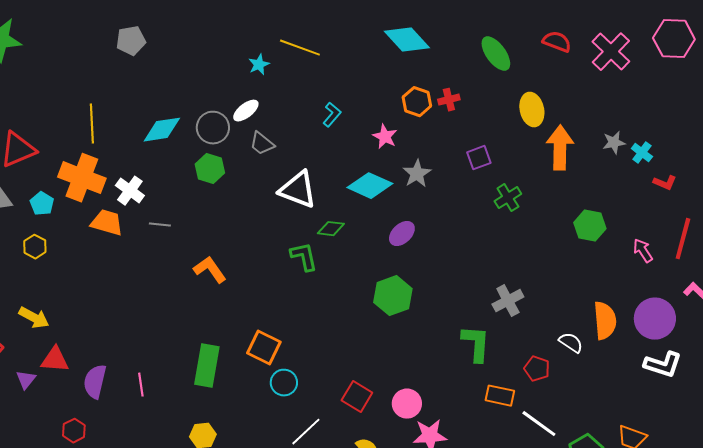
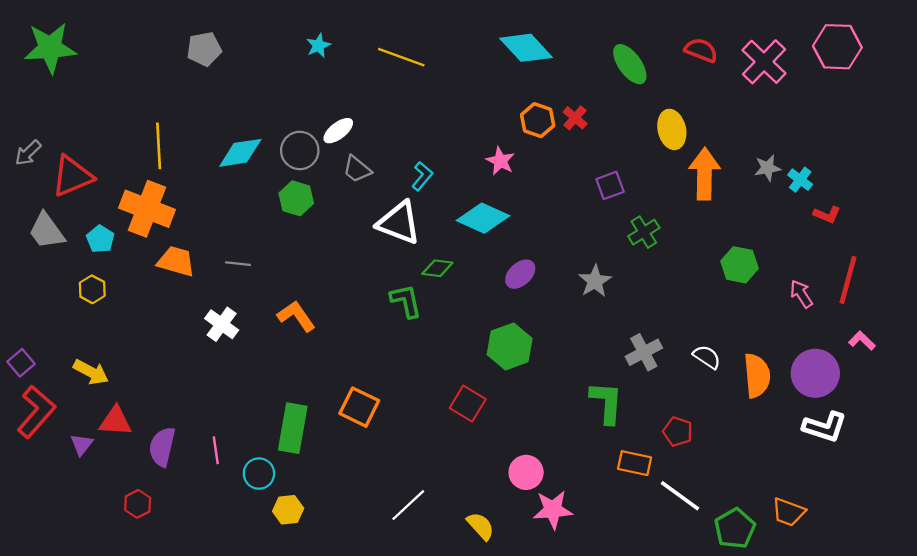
cyan star: (259, 65) -> (318, 45), moved
red cross: (449, 100) -> (575, 118), turned -35
cyan L-shape: (332, 115) -> (422, 176), moved
gray star: (417, 174) -> (595, 281), moved
white cross: (130, 191) -> (222, 324), moved
white semicircle: (571, 343) -> (707, 357), moved
cyan circle: (284, 383) -> (259, 474), moved
red square: (357, 397) -> (468, 404), moved

